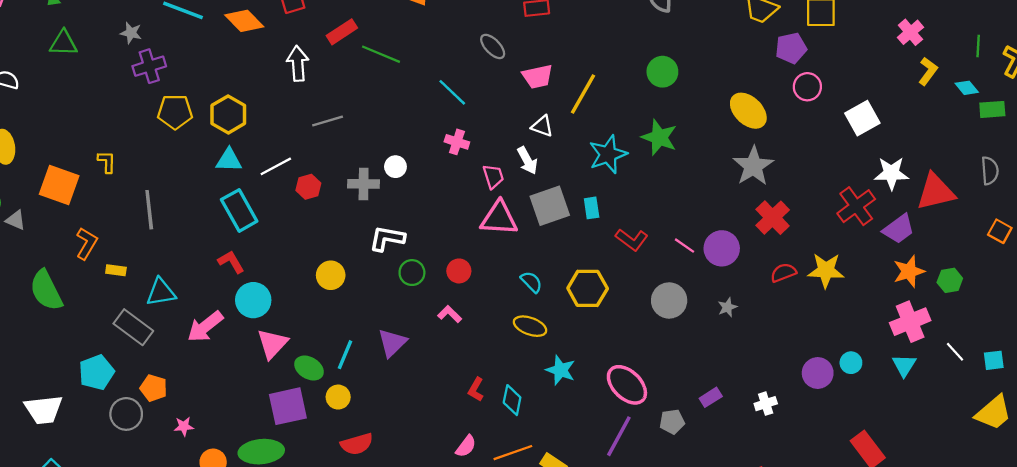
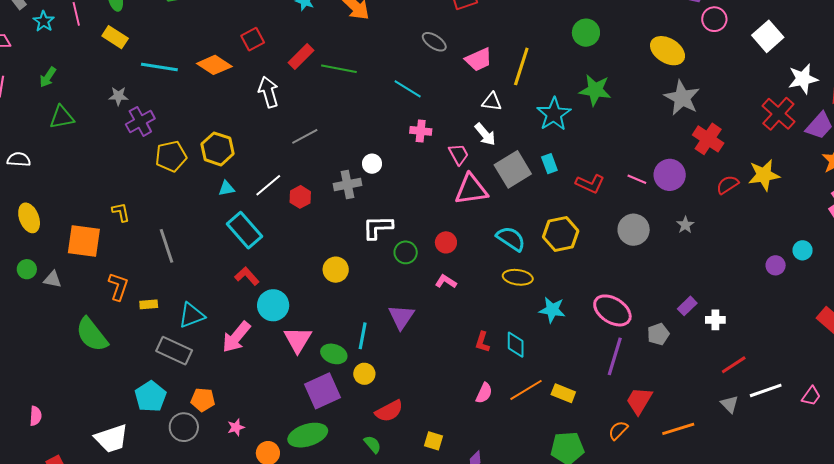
cyan triangle: (229, 160) -> (226, 188), size x0.7
cyan semicircle: (531, 282) -> (511, 239), size x1.4
purple circle: (818, 373) -> (776, 265), size x0.7
white cross: (766, 404) -> (715, 320), moved, turned 30

